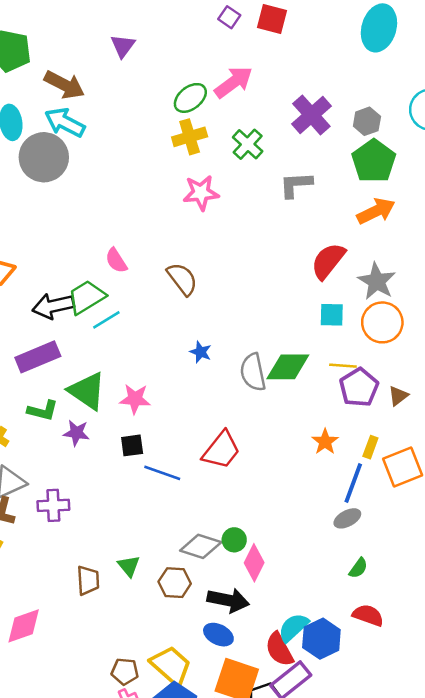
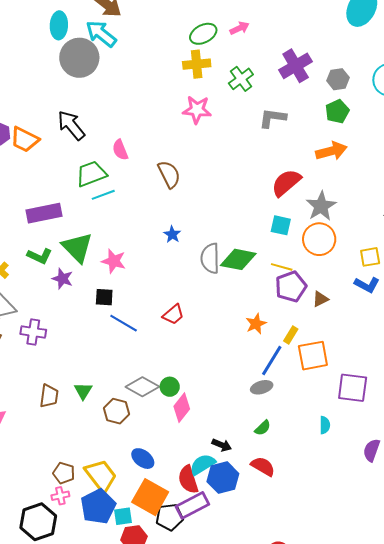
pink arrow: (233, 82) -> (239, 28), size x0.6
green pentagon: (374, 161) -> (337, 111), size x0.7
black arrow: (53, 306) -> (71, 125), moved, turned 52
red trapezoid: (221, 450) -> (173, 314), size x0.7
black arrow: (228, 600) -> (222, 445), moved, size x0.6

